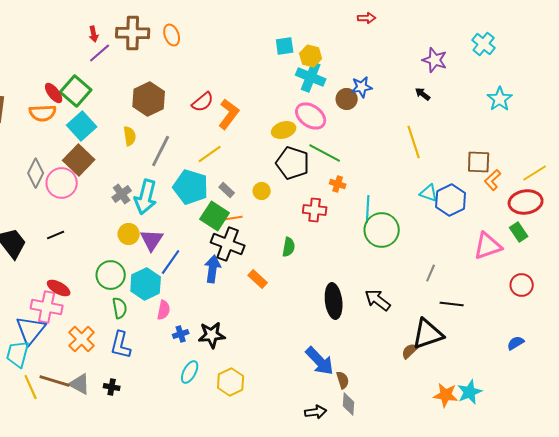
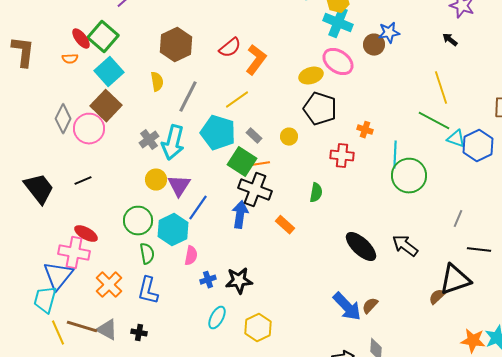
orange semicircle: (43, 113) -> (70, 59), size x0.6
green line: (325, 153) -> (434, 121), moved
black ellipse: (334, 301) -> (361, 247), turned -40
brown semicircle: (343, 380) -> (370, 306), moved, turned -120

